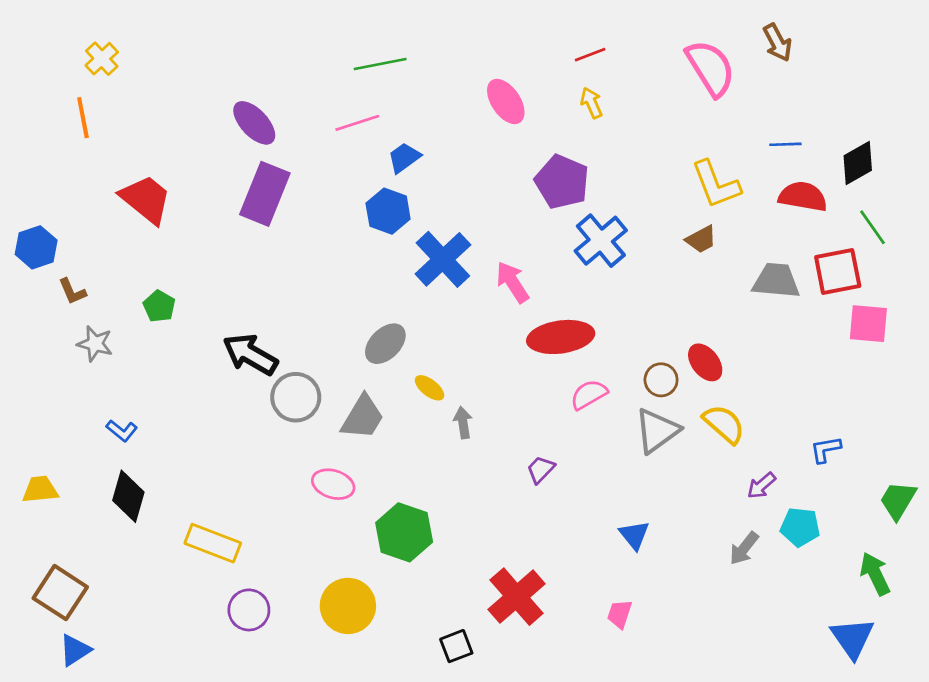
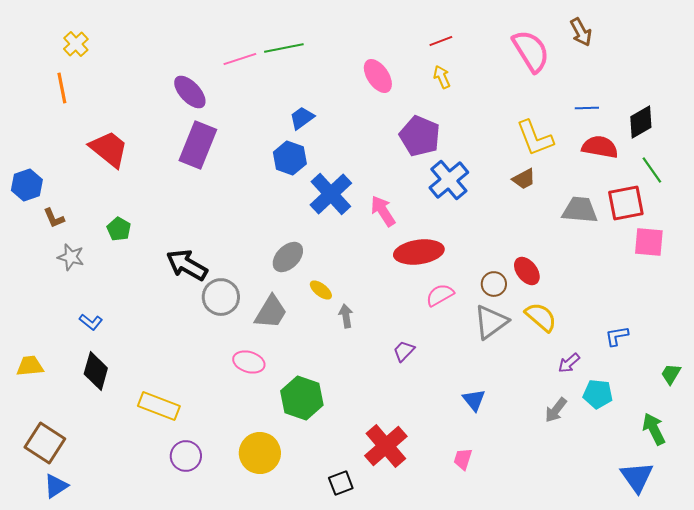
pink line: (357, 123) -> (240, 59), moved
green trapezoid: (898, 500) -> (671, 374), size x0.7

